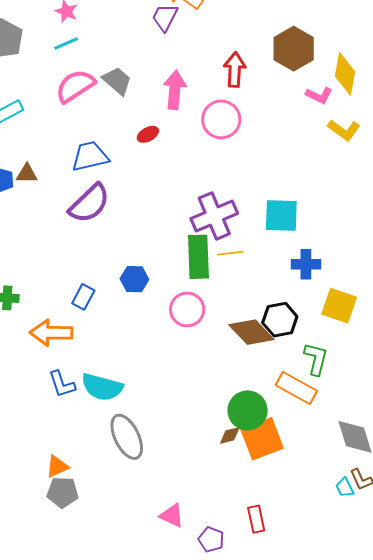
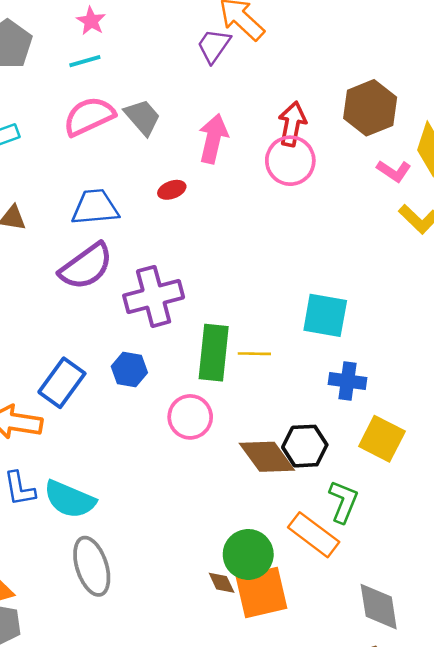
pink circle: (221, 119) -> (290, 161), moved
purple cross: (214, 216) -> (154, 296), moved
blue rectangle: (83, 297) -> (62, 383), size x1.5
brown diamond: (230, 435) -> (222, 583), turned 70

